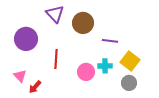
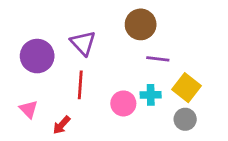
purple triangle: (55, 14) -> (83, 43), moved
brown circle: (83, 23) -> (141, 24), moved
red arrow: (35, 87) -> (62, 125), moved

